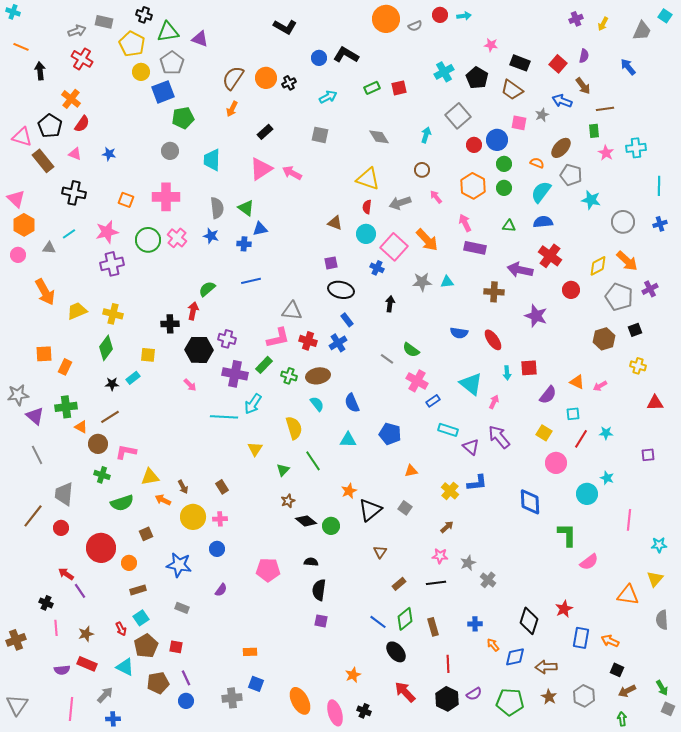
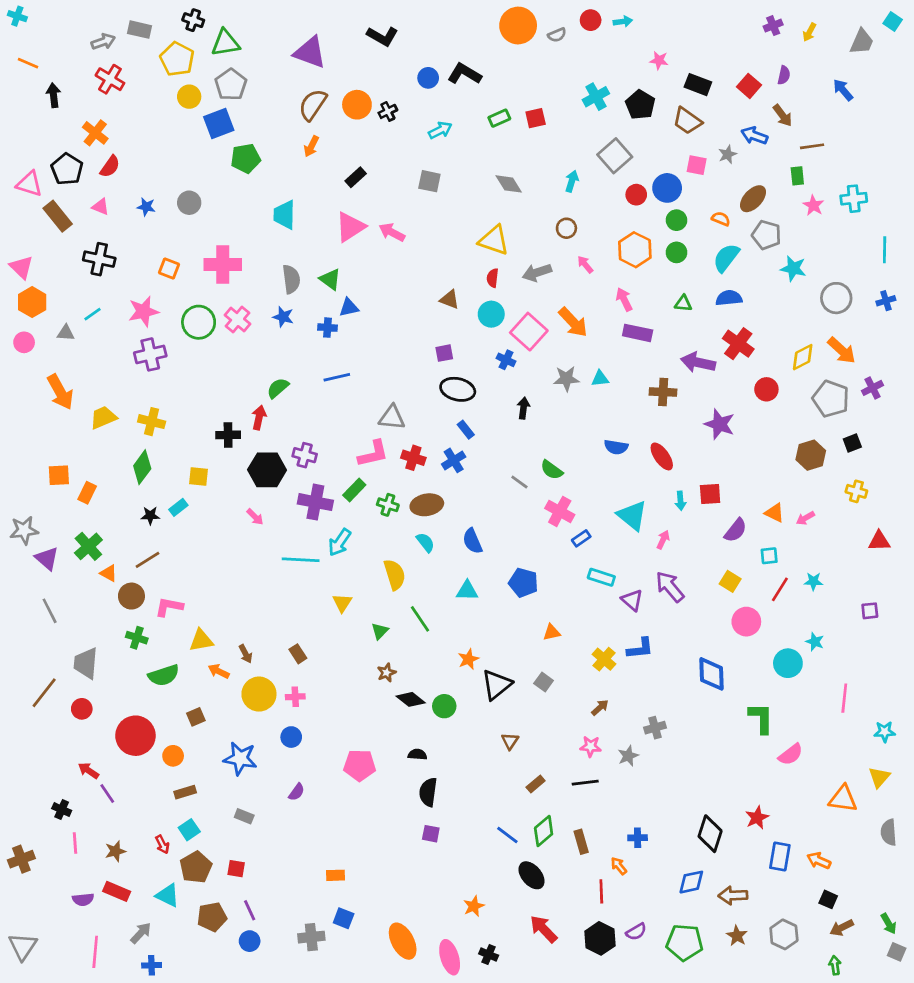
purple triangle: (200, 39) -> (310, 52), moved, size x1.5
gray circle: (170, 151) -> (189, 203), moved
green cross: (66, 407) -> (88, 546), turned -35
gray cross: (488, 580) -> (655, 728), moved, turned 35
orange arrow: (493, 645) -> (619, 866), moved

